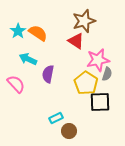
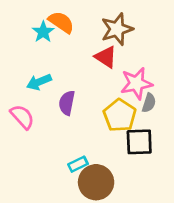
cyan star: (18, 31) -> (43, 32), moved
orange semicircle: (38, 33) -> (61, 22), moved
cyan arrow: (28, 59) -> (39, 82), turned -48
brown circle: (69, 131) -> (96, 182), size x1.6

